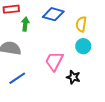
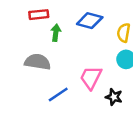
blue line: (17, 78) -> (58, 95), moved

